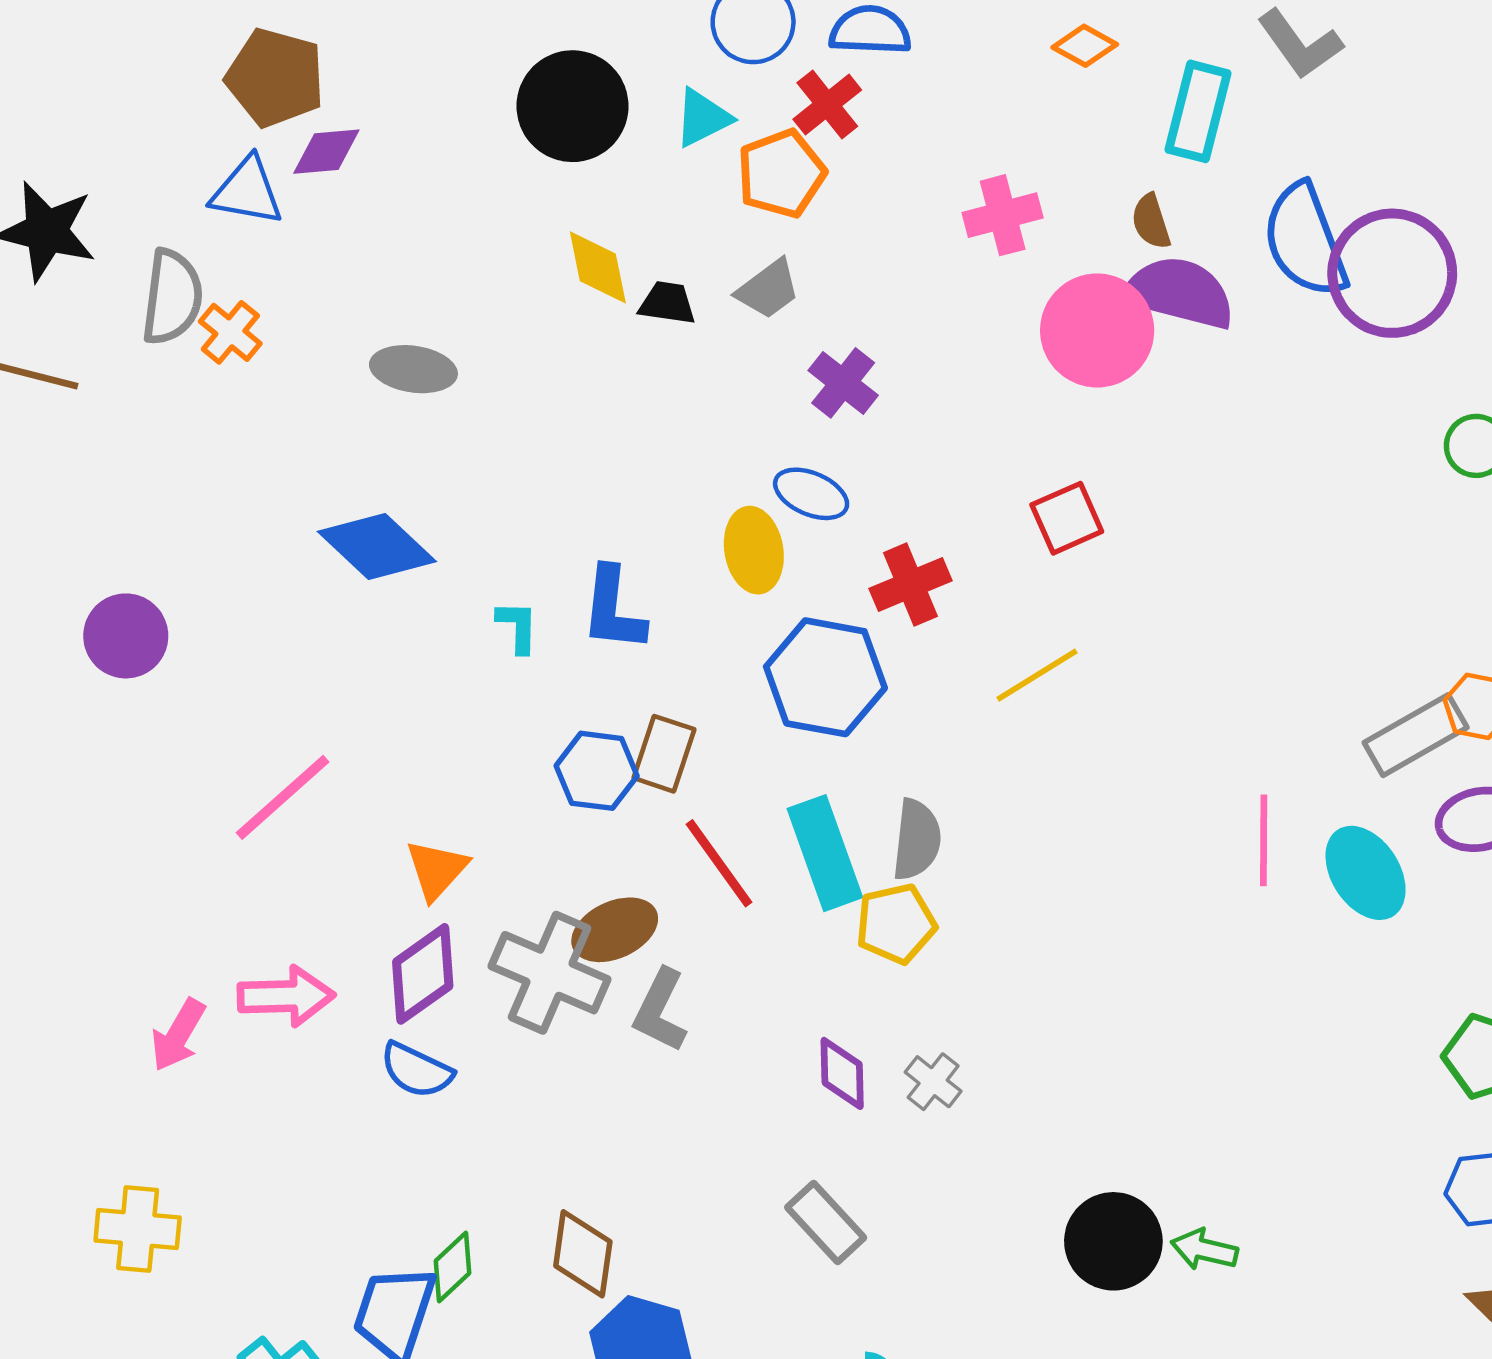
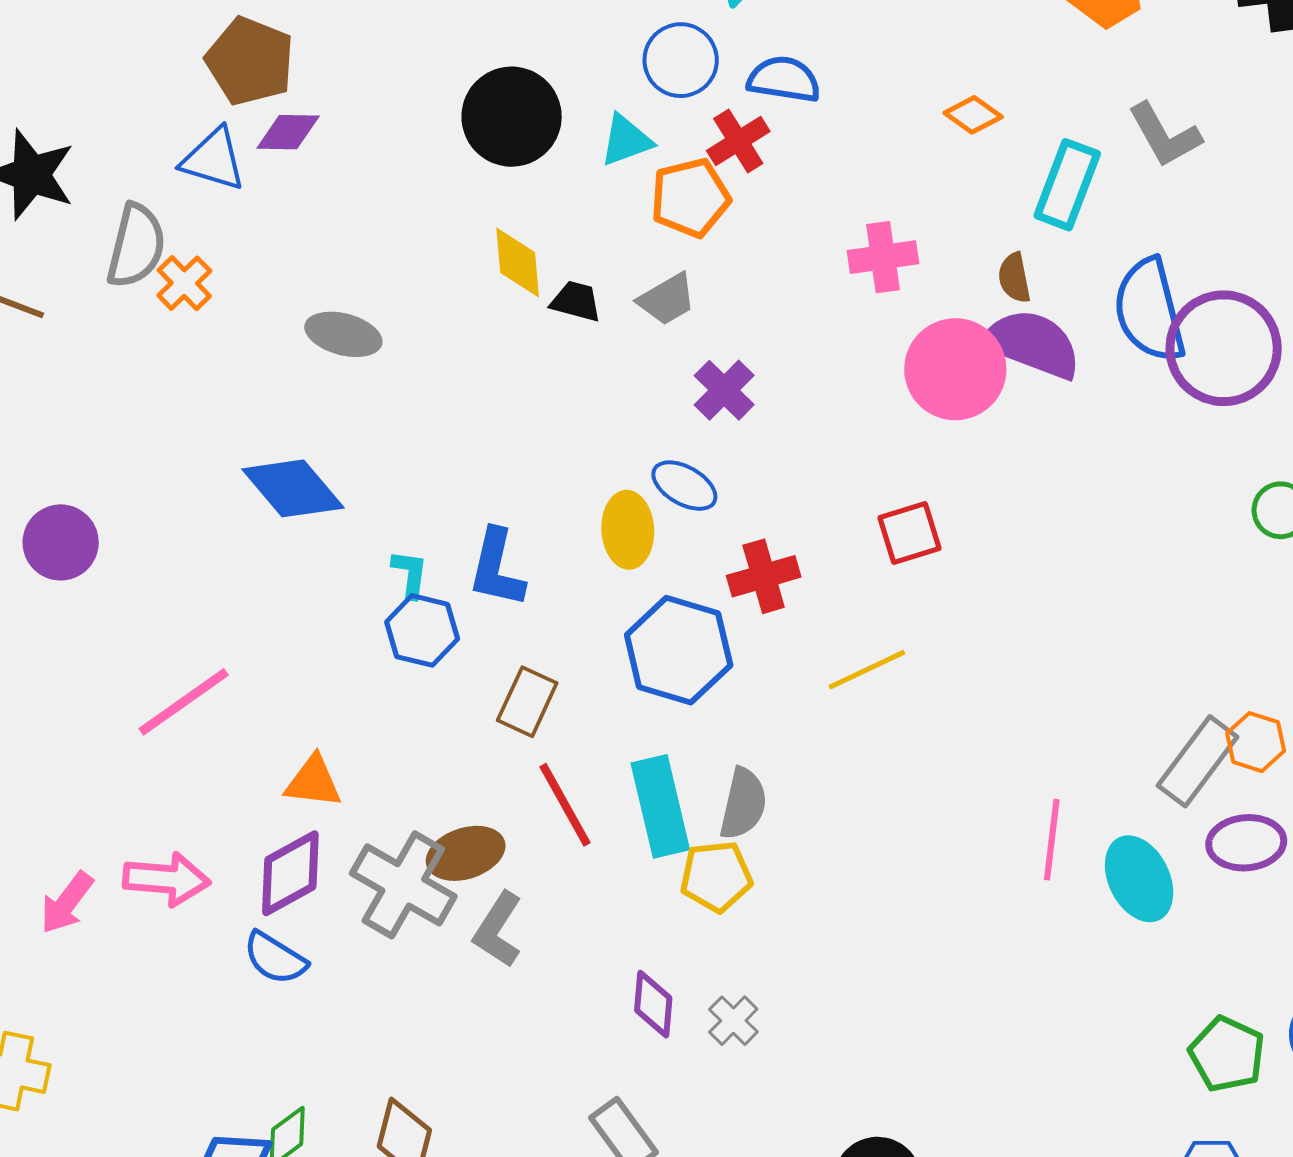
gray rectangle: (1416, 735) -> (1198, 761), turned -30
blue hexagon: (597, 771) -> (422, 630), moved
orange triangle: (437, 870) -> (313, 782), turned 48

